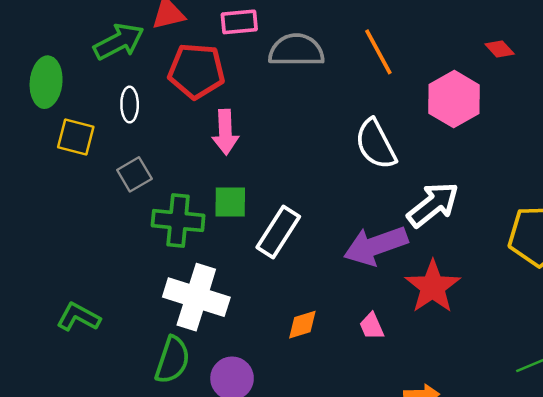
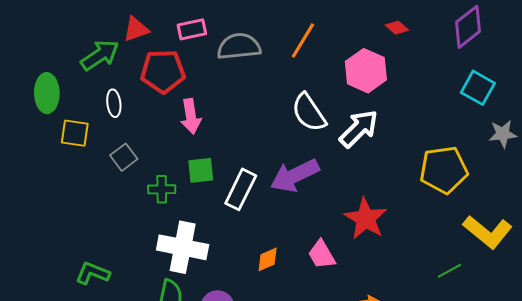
orange line: (378, 52) -> (303, 41), turned 66
white arrow: (433, 205) -> (359, 129), moved
green cross: (178, 221) -> (162, 189), size x0.7
purple arrow: (376, 246) -> (295, 176), moved
pink trapezoid: (372, 326) -> (322, 255), size x1.4

